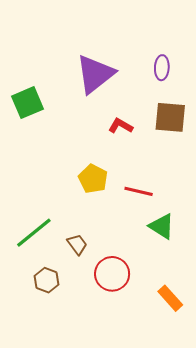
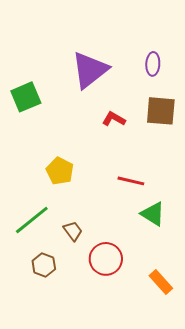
yellow pentagon: (93, 179) -> (60, 171), moved

